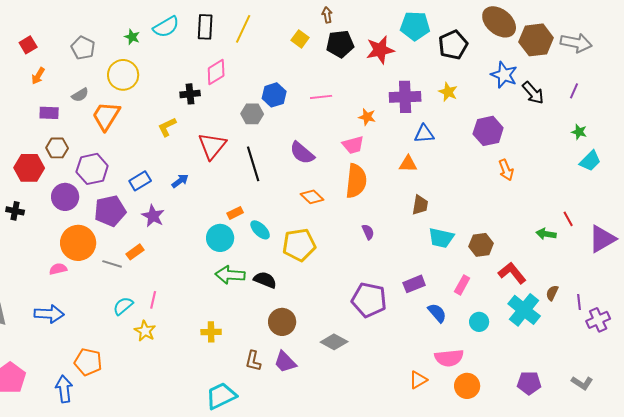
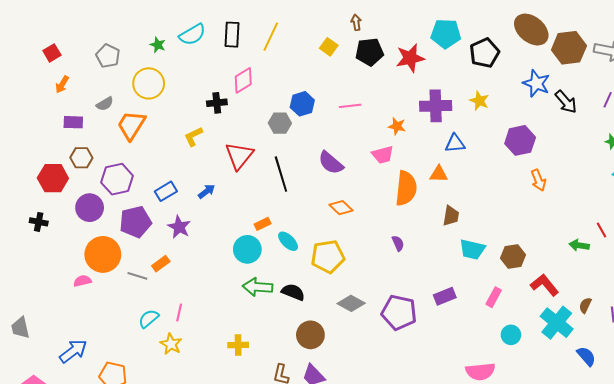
orange semicircle: (356, 181) -> (406, 188), moved
blue semicircle: (437, 313) -> (586, 356), moved
blue arrow: (49, 314) -> (73, 351), moved, turned -40
gray diamond: (334, 342) -> (351, 303), moved

